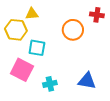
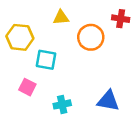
yellow triangle: (32, 14) -> (61, 17), moved
pink square: (22, 70) -> (27, 87), size x0.6

